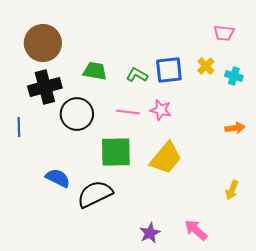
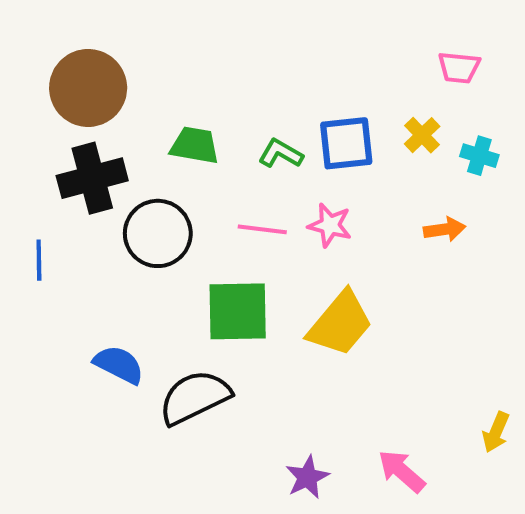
orange arrow: (235, 128) -> (445, 229), moved
yellow arrow: (232, 190) -> (496, 432), moved

